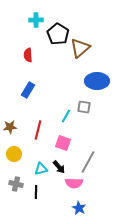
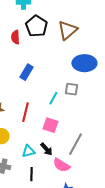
black pentagon: (58, 34) -> (36, 26), moved
blue rectangle: (28, 90) -> (26, 72), moved
pink semicircle: (74, 183) -> (61, 165), turned 30
black line: (36, 192) -> (31, 174), moved

